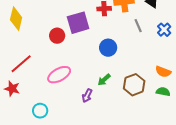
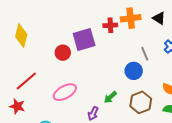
gray line: (138, 26) -> (145, 54), moved
blue circle: (108, 48) -> (134, 71), moved

